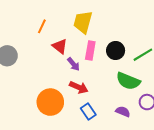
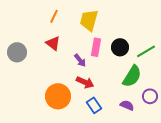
orange line: (42, 26) -> (54, 16), moved
red triangle: (60, 46) -> (53, 43), moved
green semicircle: (128, 81) -> (132, 76), turned -80

